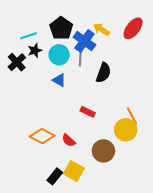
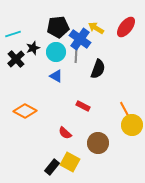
black pentagon: (61, 28) -> (58, 27), turned 30
cyan line: (28, 36) -> (13, 34), moved
yellow circle: (126, 130) -> (132, 125), moved
orange diamond: (42, 136) -> (25, 111), moved

